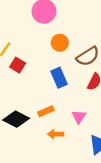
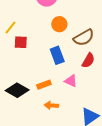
red square: (18, 65) -> (21, 42), turned -32
pink triangle: (79, 117) -> (71, 81), moved, turned -40

